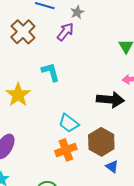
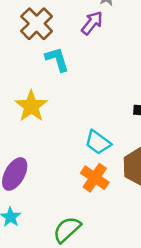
cyan L-shape: (51, 72) -> (57, 59), moved
orange cross: (66, 150) -> (95, 178), turned -35

